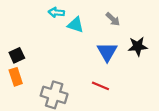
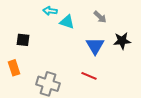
black square: (17, 55) -> (23, 40), moved, turned 32

